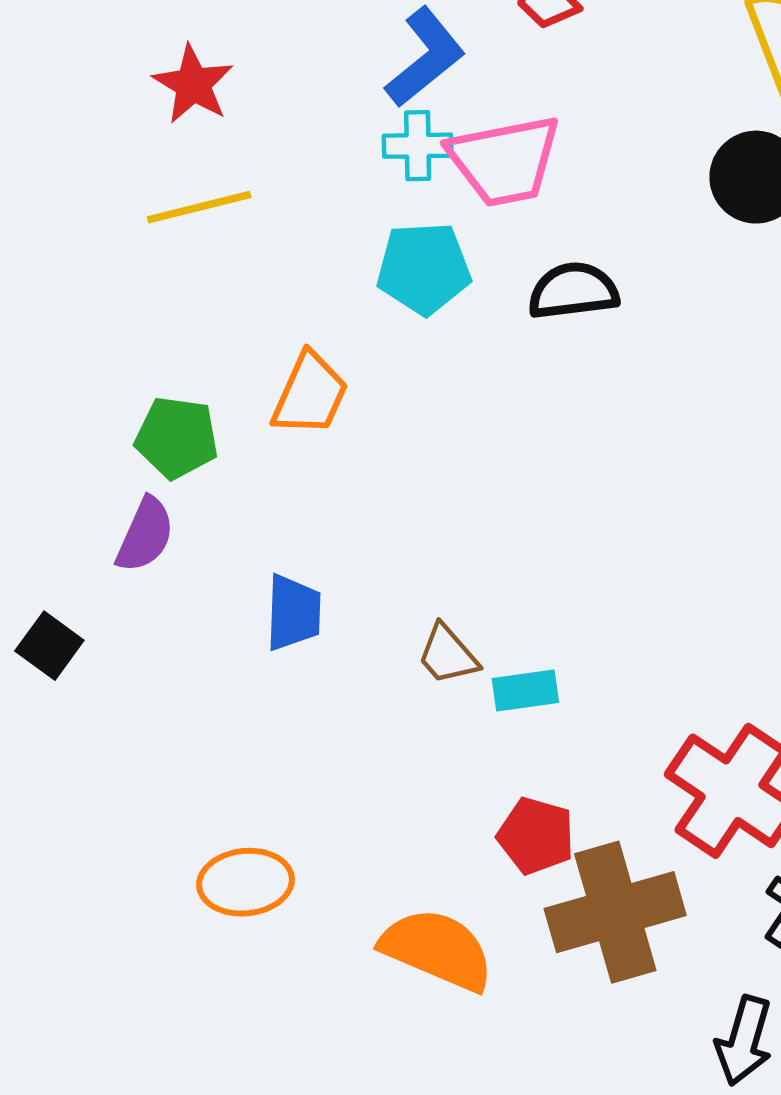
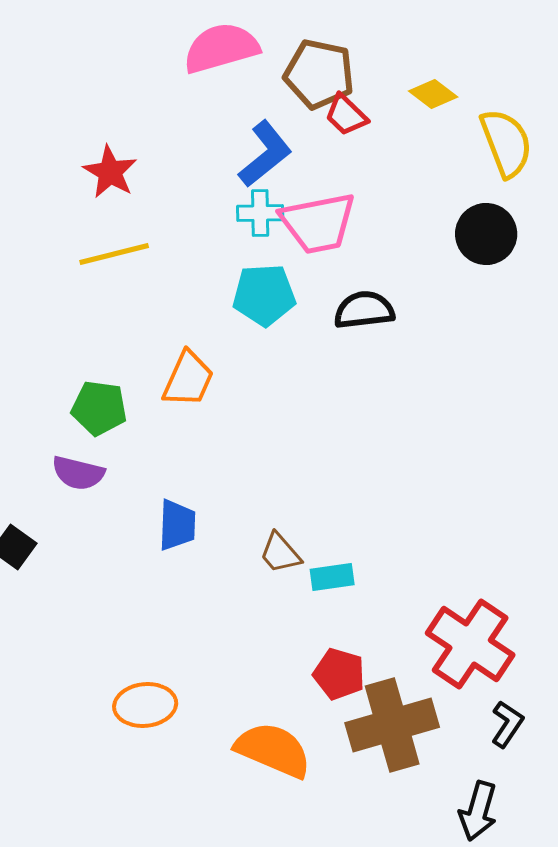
purple semicircle: (145, 535) -> (78, 473), turned 80

